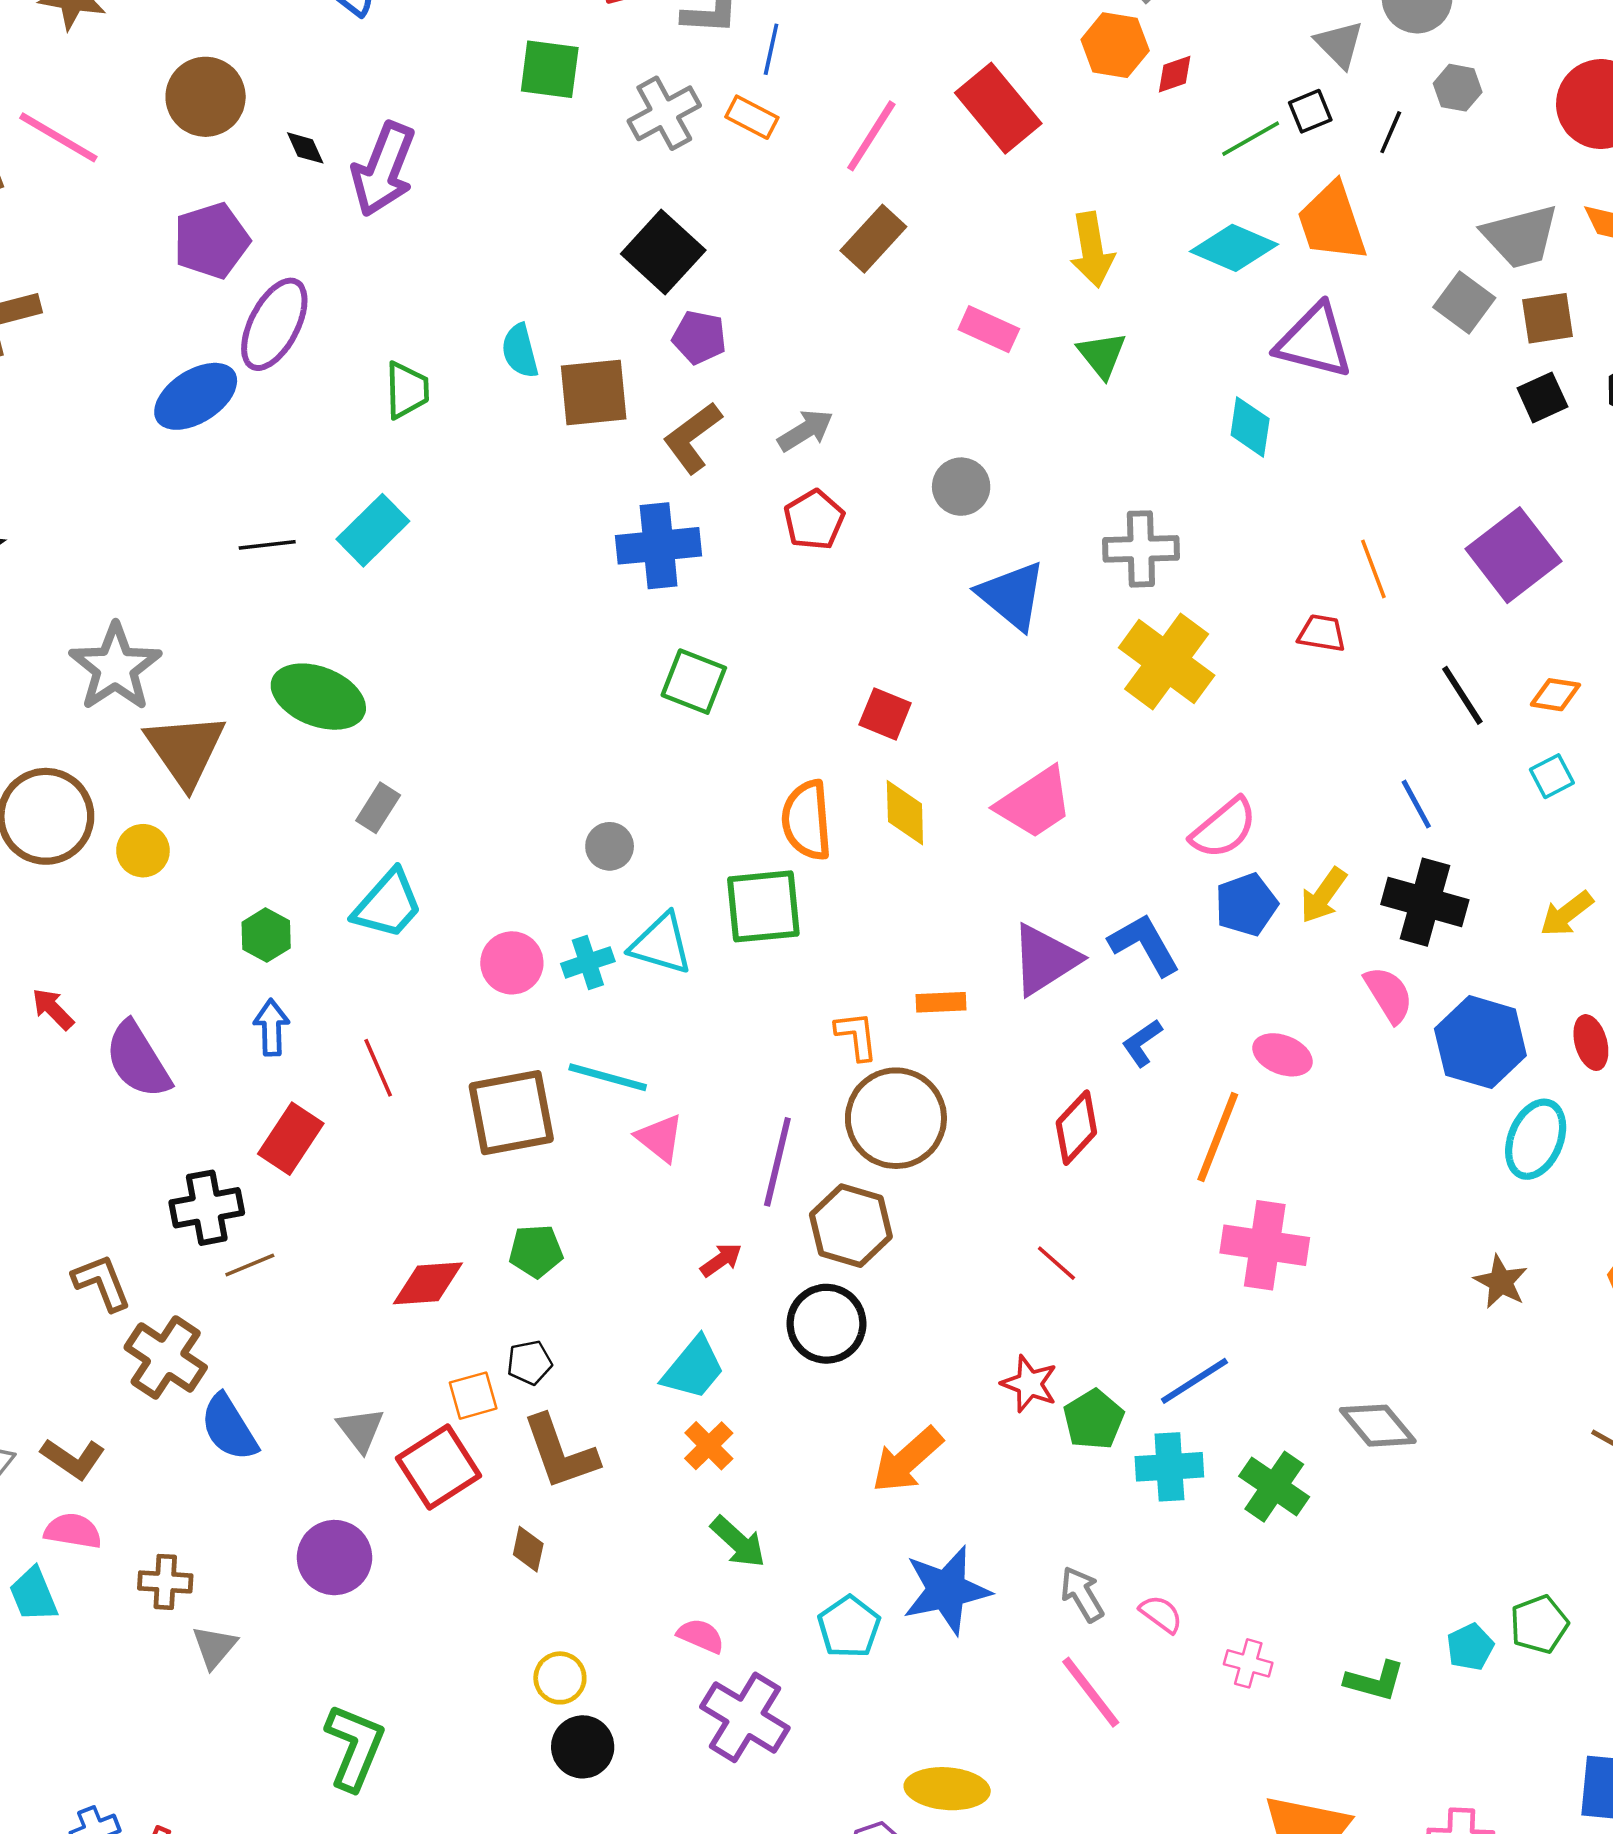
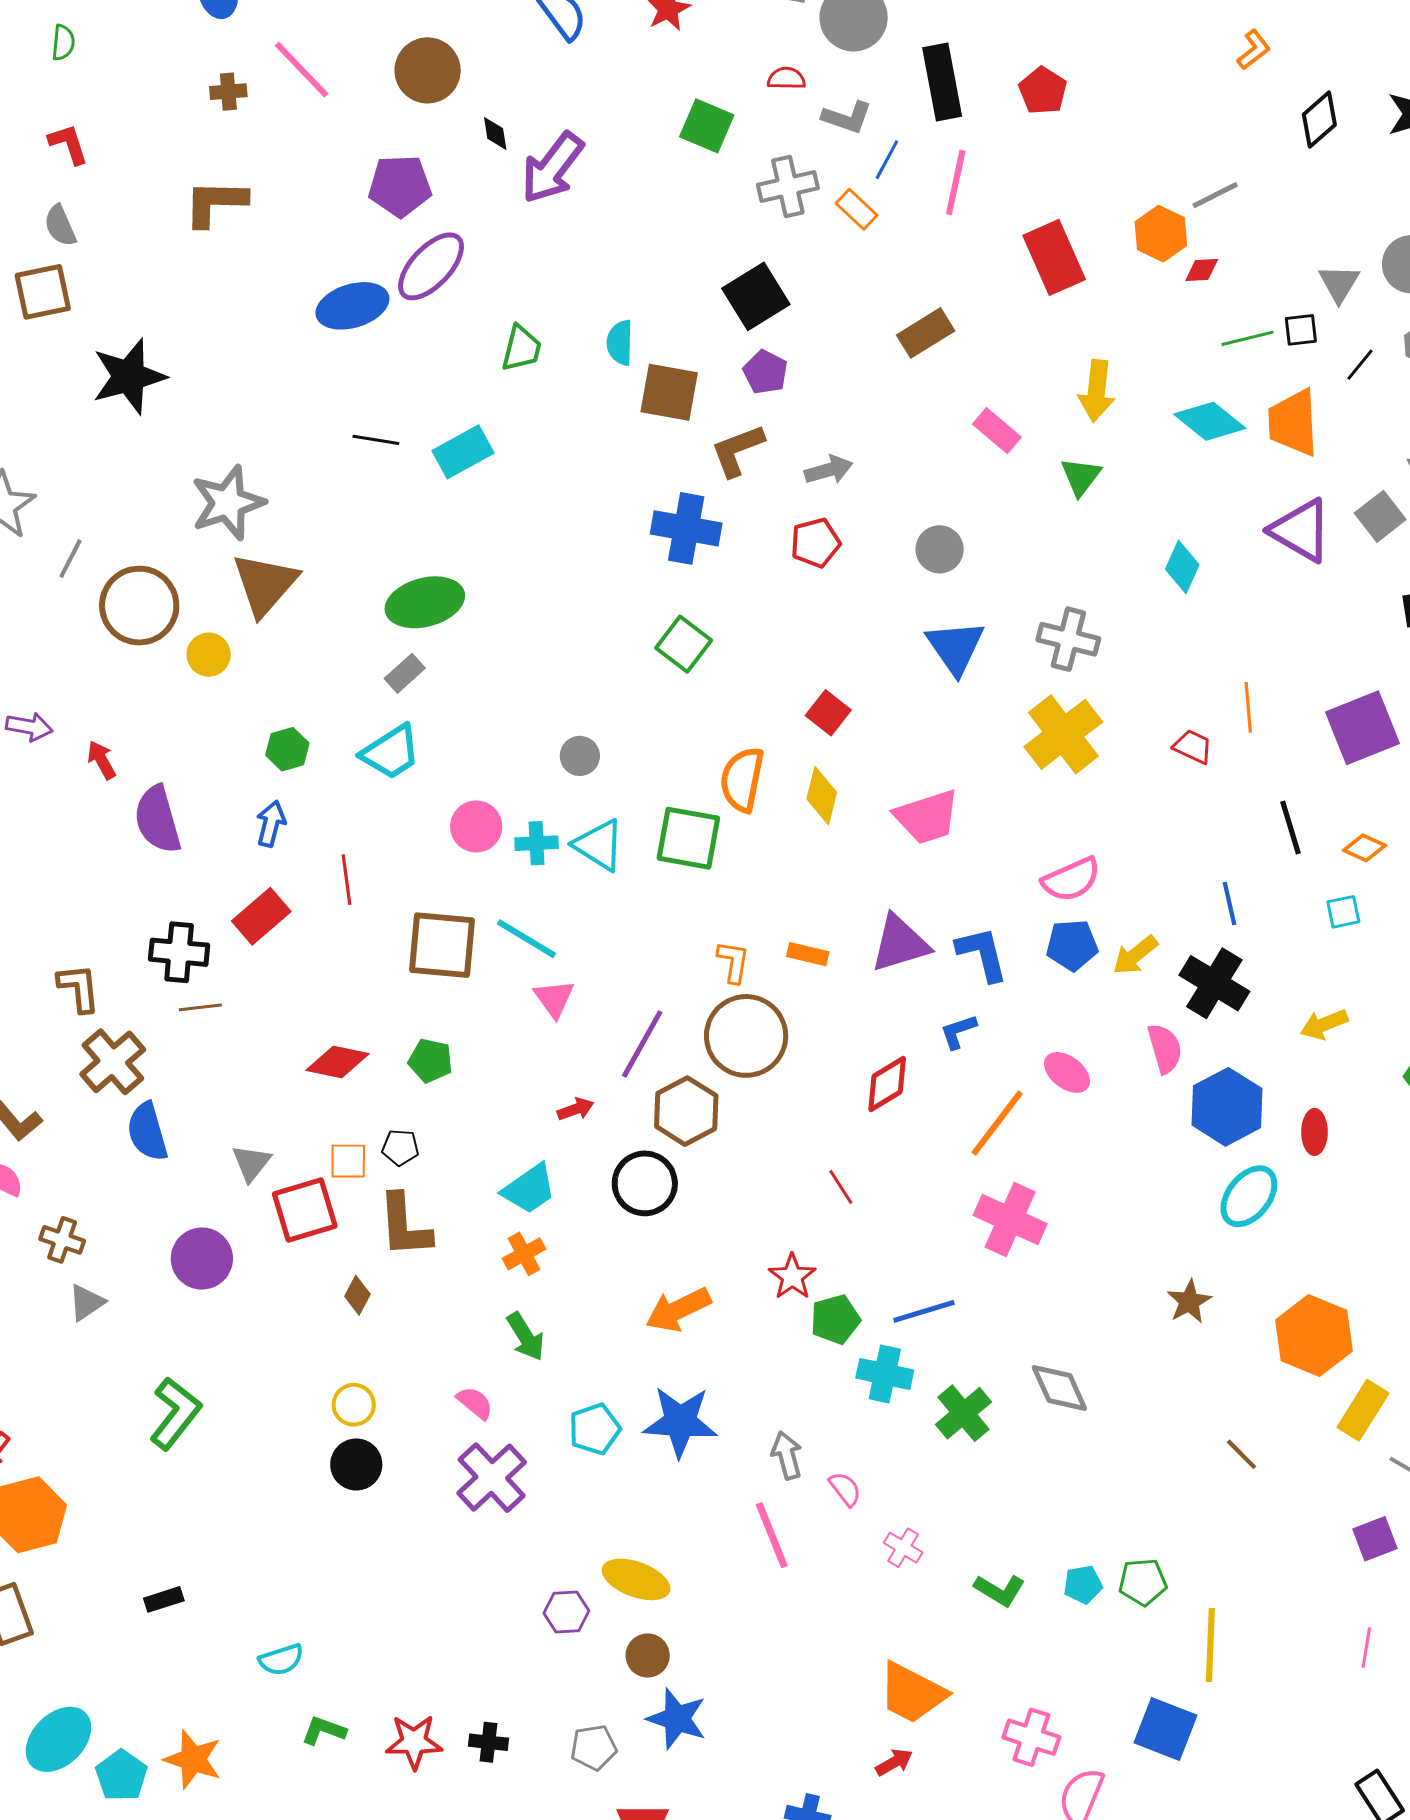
pink line: (871, 136) -> (956, 183), moved, turned -36
purple triangle: (1314, 341) -> (1301, 530), moved
green ellipse: (318, 697) -> (425, 602), moved, turned -52

